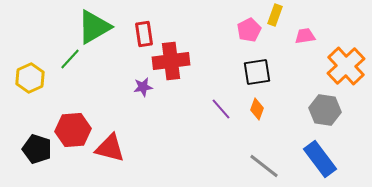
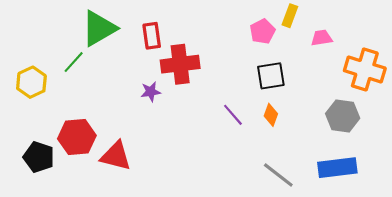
orange cross: (346, 66) -> (365, 69), turned -30
blue rectangle: (320, 159) -> (337, 168), turned -60

